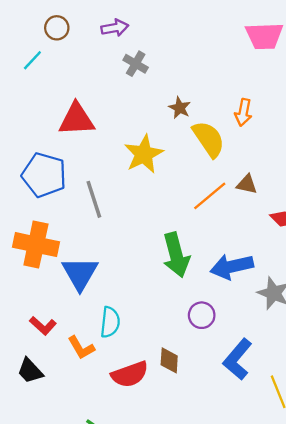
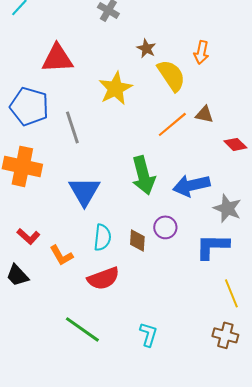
blue triangle: (80, 274) -> (84, 191), moved
cyan semicircle: (110, 322) -> (102, 237), moved
blue L-shape: (238, 359) -> (212, 246), moved, turned 51
brown diamond: (169, 360) -> (137, 240), moved

